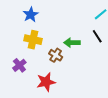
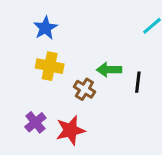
black line: (97, 36) -> (138, 82), moved, turned 40
purple cross: (19, 65) -> (35, 122), moved

